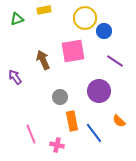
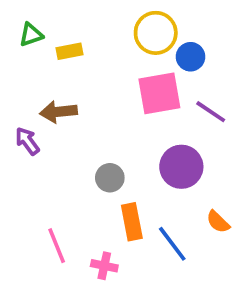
yellow rectangle: (44, 10) -> (69, 51), moved
pink square: (73, 51) -> (159, 93), moved
brown arrow: (43, 60) -> (58, 112), moved, turned -72

